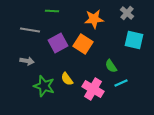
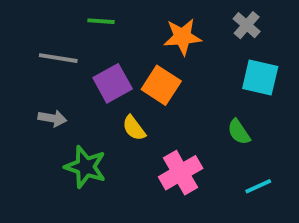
green semicircle: (111, 66) -> (239, 132), moved
yellow semicircle: (67, 79) -> (134, 128), moved
cyan line: (121, 83) -> (258, 186), moved
pink cross: (93, 89) -> (181, 173), turned 30

